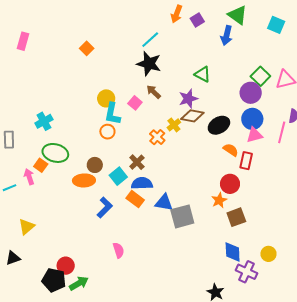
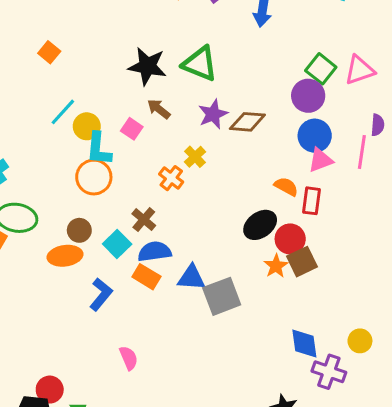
cyan line: (150, 40) -> (63, 112), moved
green triangle: (202, 74) -> (200, 64), moved, size x1.4
brown diamond: (192, 116) -> (247, 122), moved
black ellipse: (219, 125) -> (260, 225), moved
orange circle: (107, 132) -> (94, 177), size x1.5
brown square: (236, 217) -> (302, 262), moved

